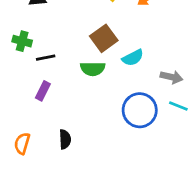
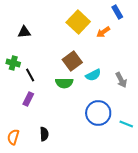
black line: (46, 58) -> (30, 75), turned 72
gray arrow: (171, 77) -> (121, 80), moved, turned 49
cyan line: (178, 106) -> (126, 124), moved

